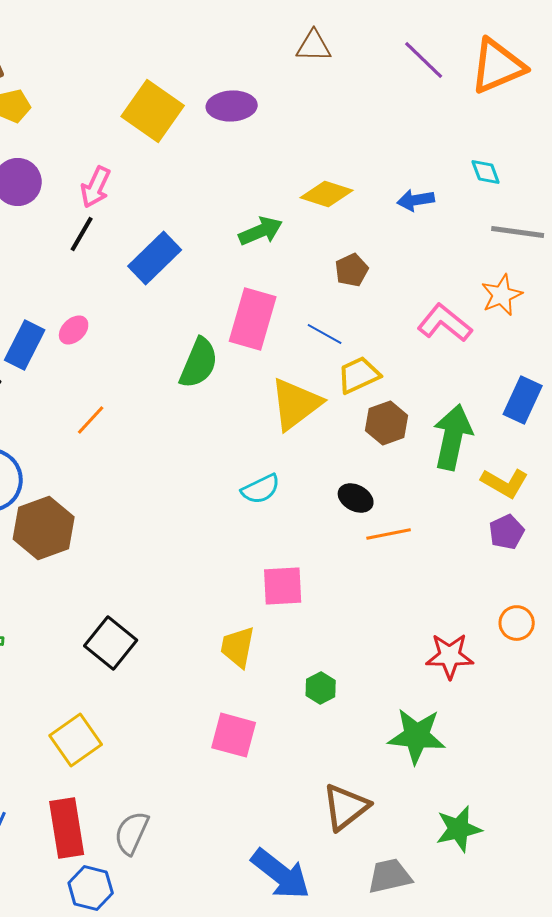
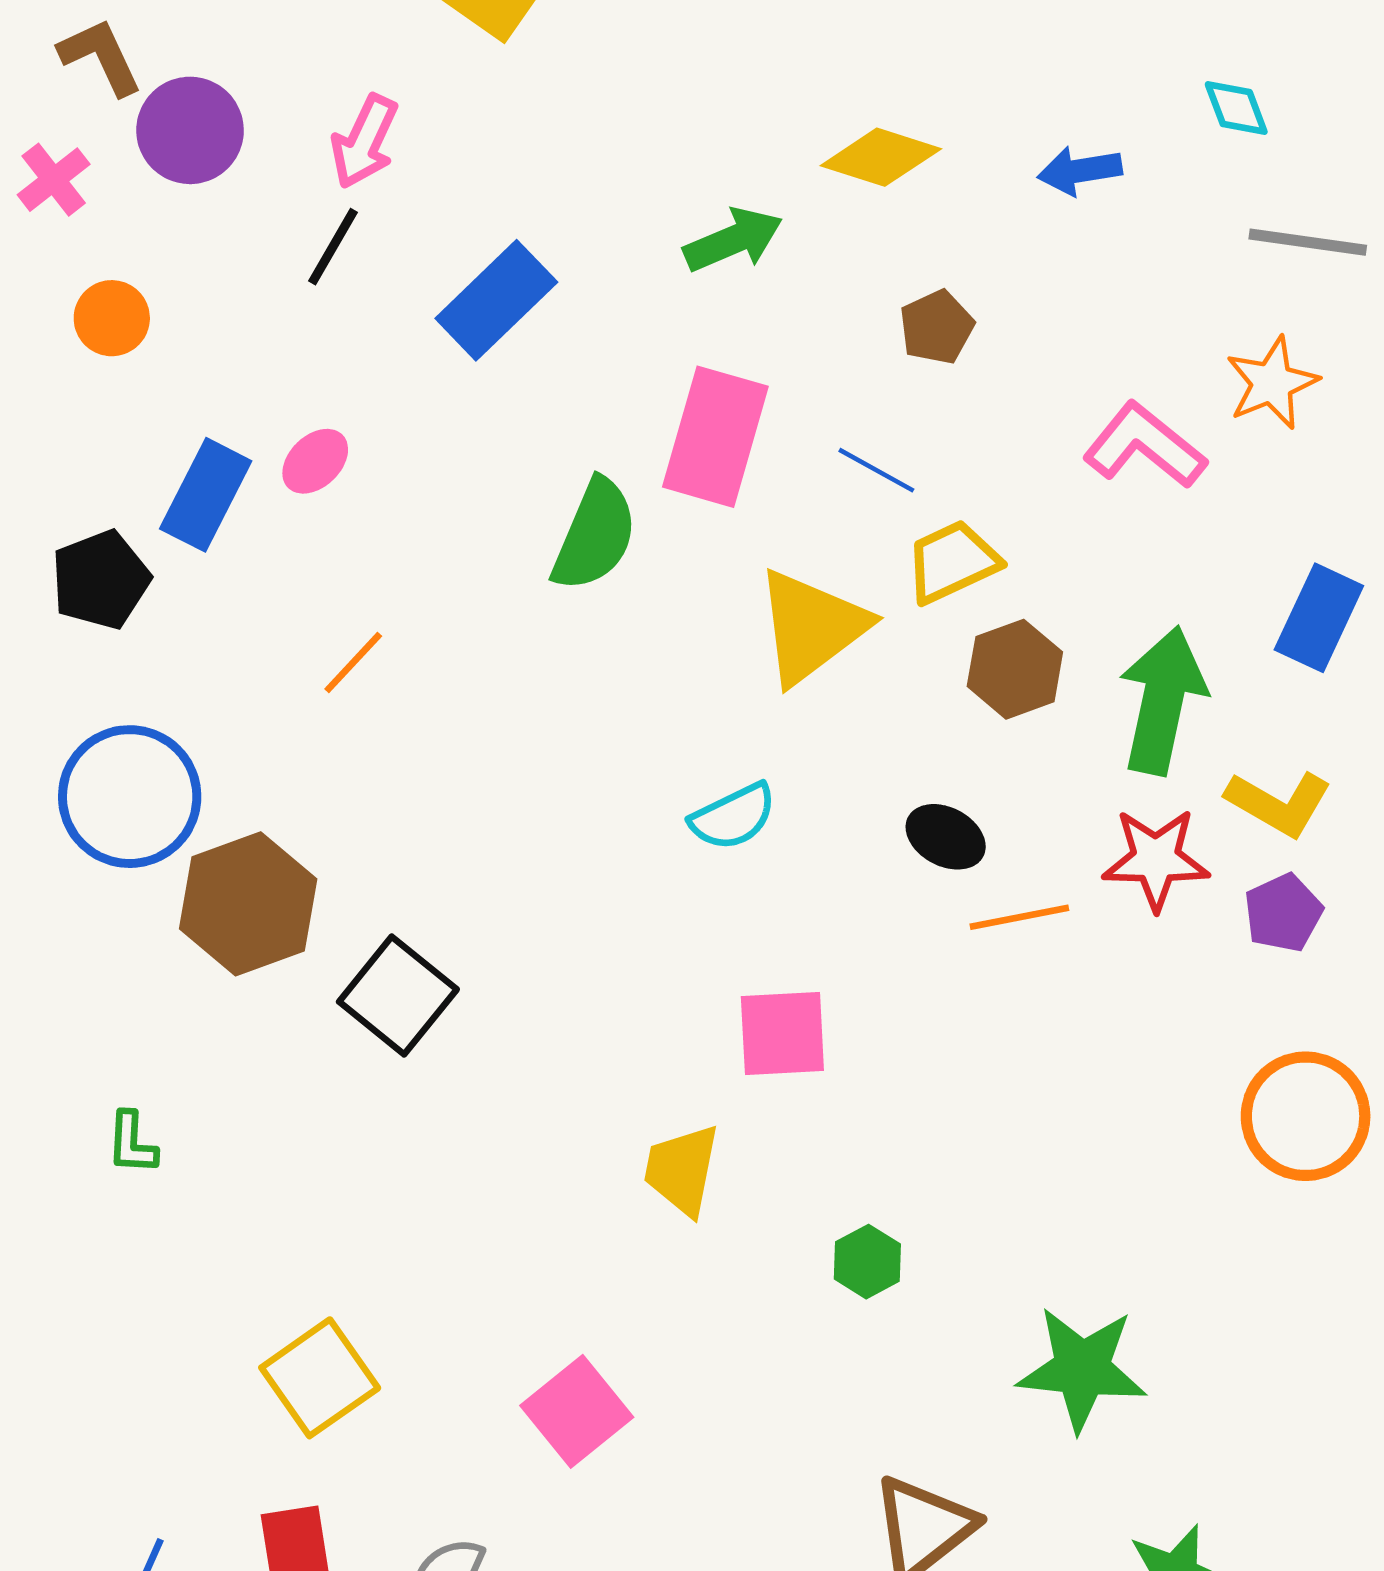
orange circle: (517, 623) -> (1306, 1116), size x1.6
black square: (111, 643) -> (398, 996), moved
red star: (450, 656) -> (1156, 859), moved
pink square: (234, 735) -> (577, 1411), moved, turned 36

